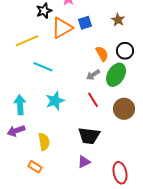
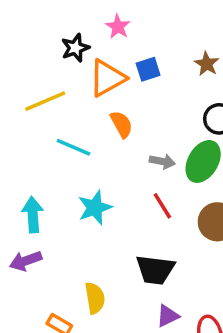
orange semicircle: (102, 54) -> (121, 124), moved
gray arrow: (93, 75) -> (162, 161), turned -136
yellow semicircle: (44, 142) -> (95, 298), moved
purple triangle: (84, 162) -> (168, 316), moved

